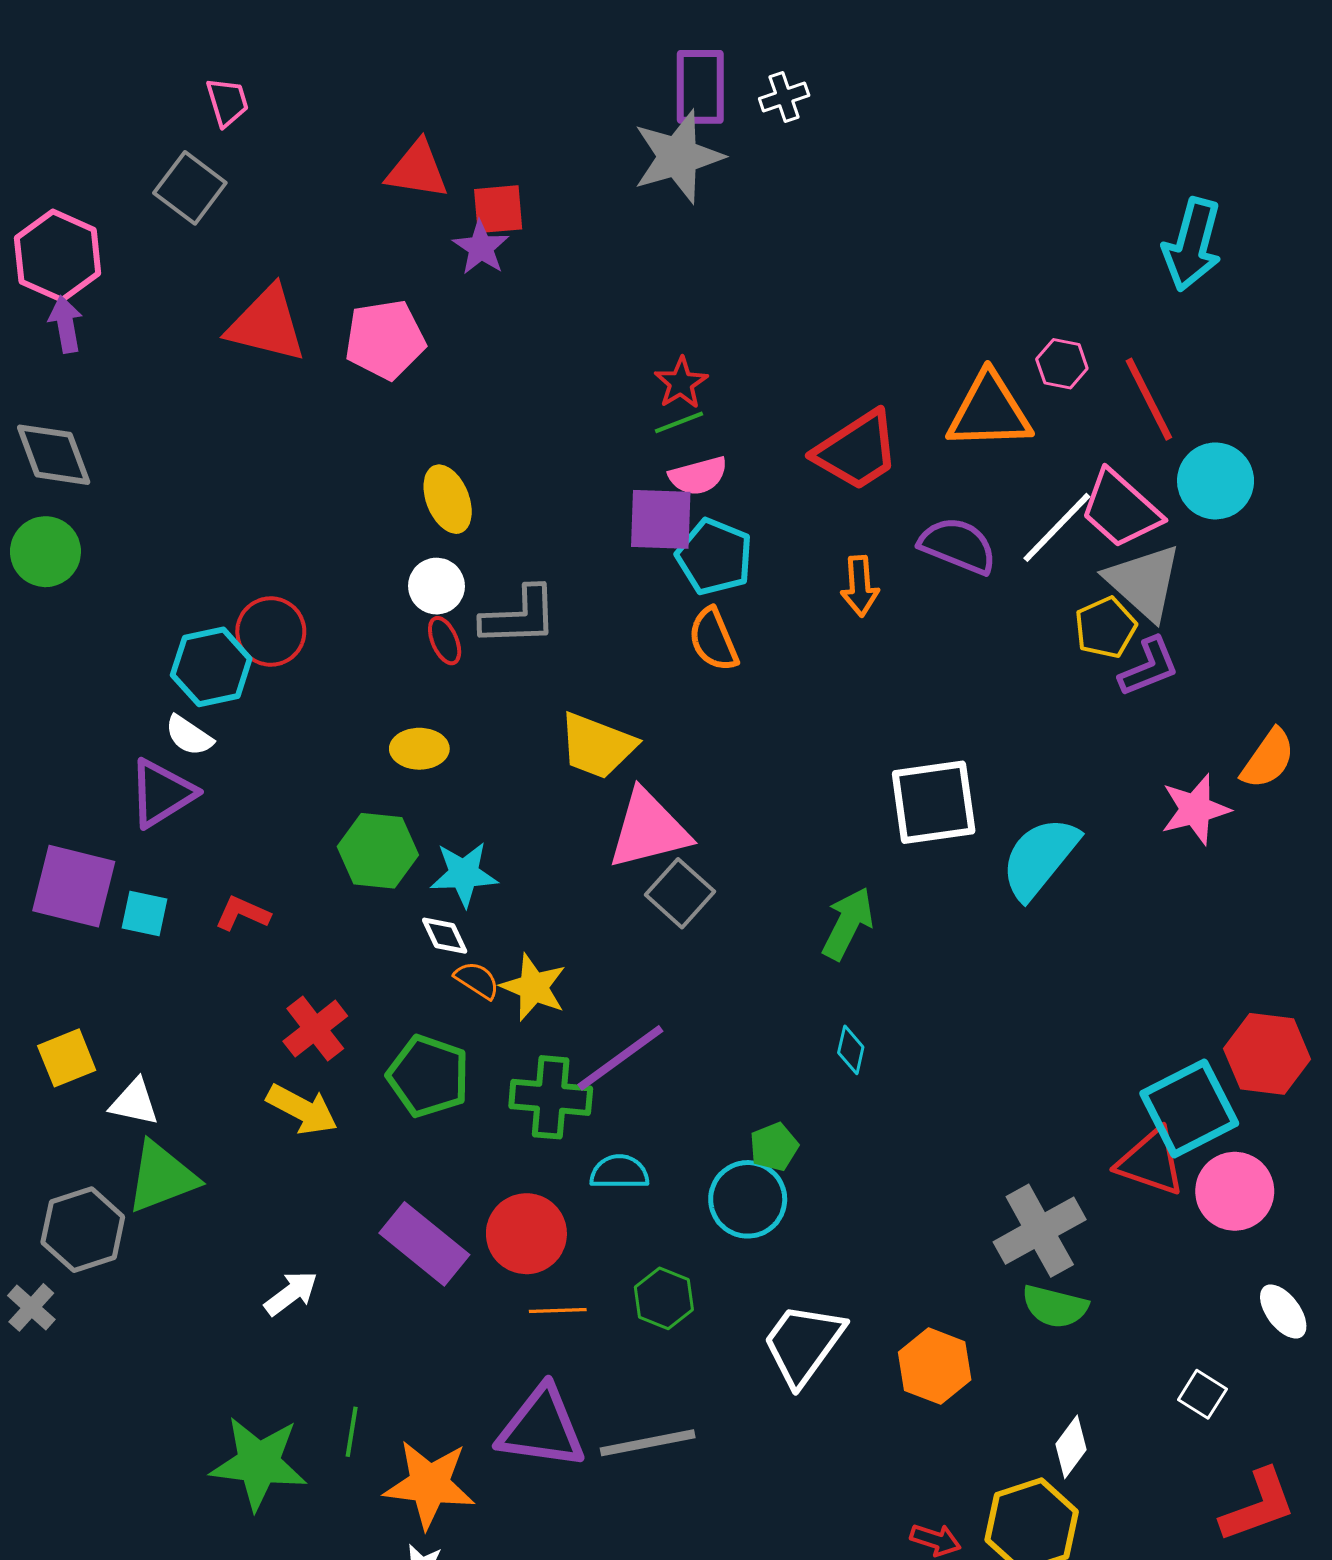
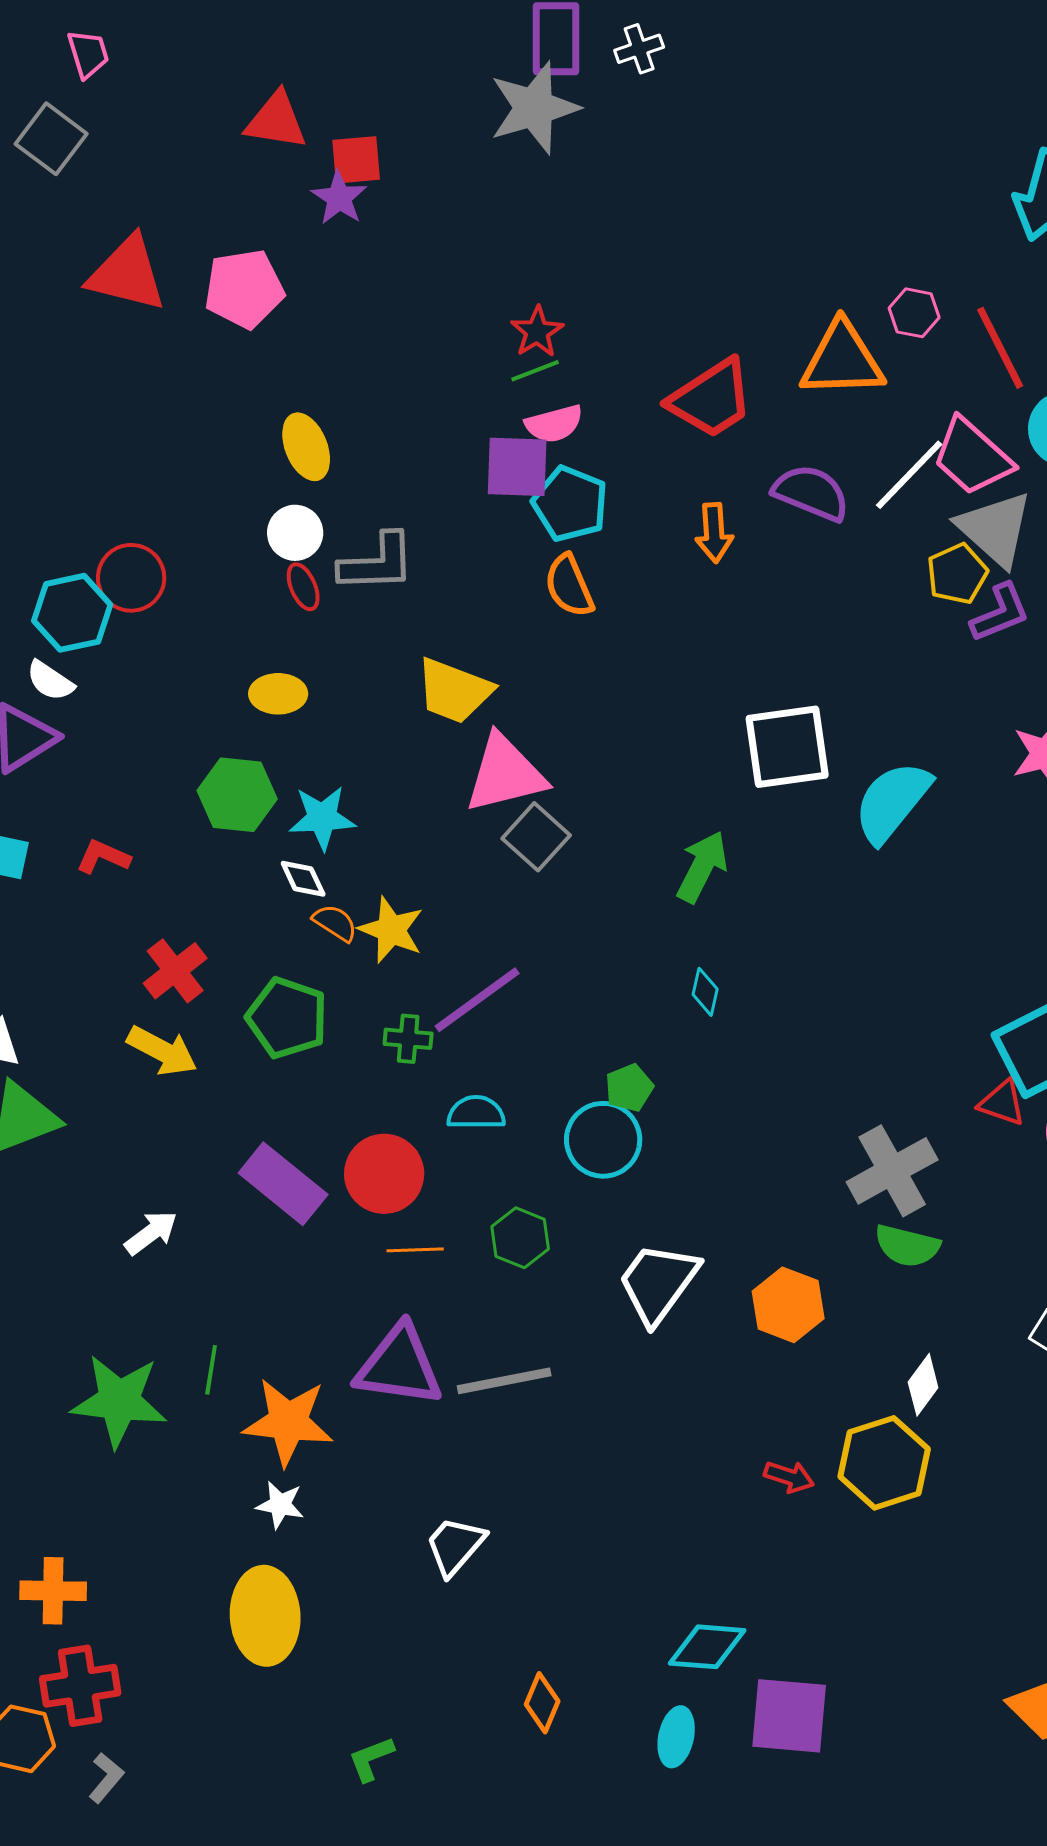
green cross: (551, 1097) -> (408, 1039), size x0.6
red triangle: (1151, 1162) -> (1002, 1103), size x0.7

